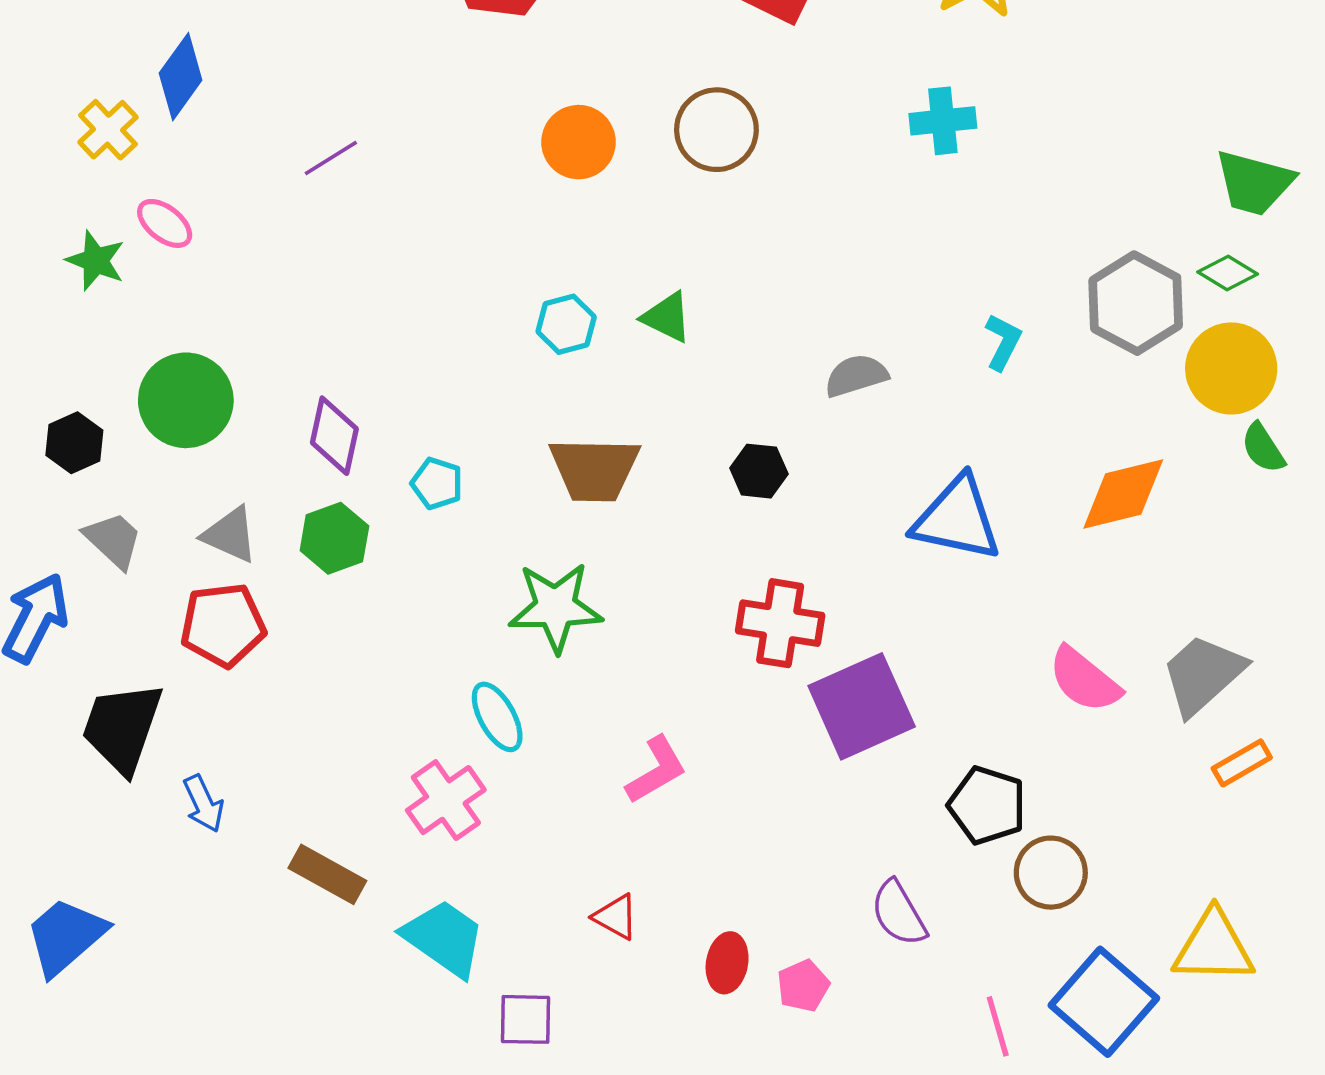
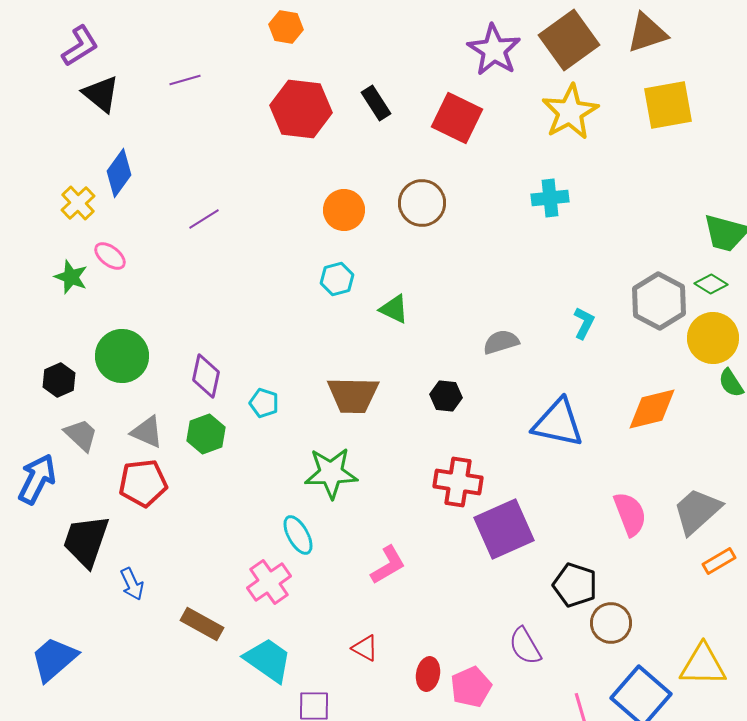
cyan hexagon: (566, 324) -> (337, 279), moved
pink semicircle: (1084, 680) -> (630, 514), turned -150
pink pentagon: (803, 986) -> (471, 687), size x1.4

